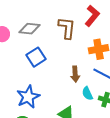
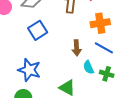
blue star: (28, 97) -> (29, 70), turned -30

